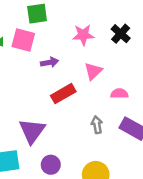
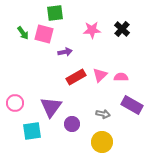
pink triangle: (93, 71) -> (100, 75), moved
gray arrow: (97, 125) -> (103, 114), moved, turned 112
purple circle: (51, 165) -> (72, 124), moved

